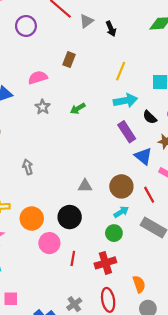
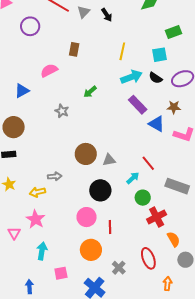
gray star: (43, 107) -> (62, 111), moved
black semicircle: (150, 117) -> (156, 78), moved
gray arrow: (28, 167) -> (55, 176), moved, turned 112
brown circle: (121, 186) -> (86, 154), moved
red line: (149, 195) -> (148, 163), moved
cyan arrow: (121, 212) -> (133, 178), moved
orange circle: (32, 218) -> (91, 250), moved
red cross: (105, 263) -> (157, 217), moved

